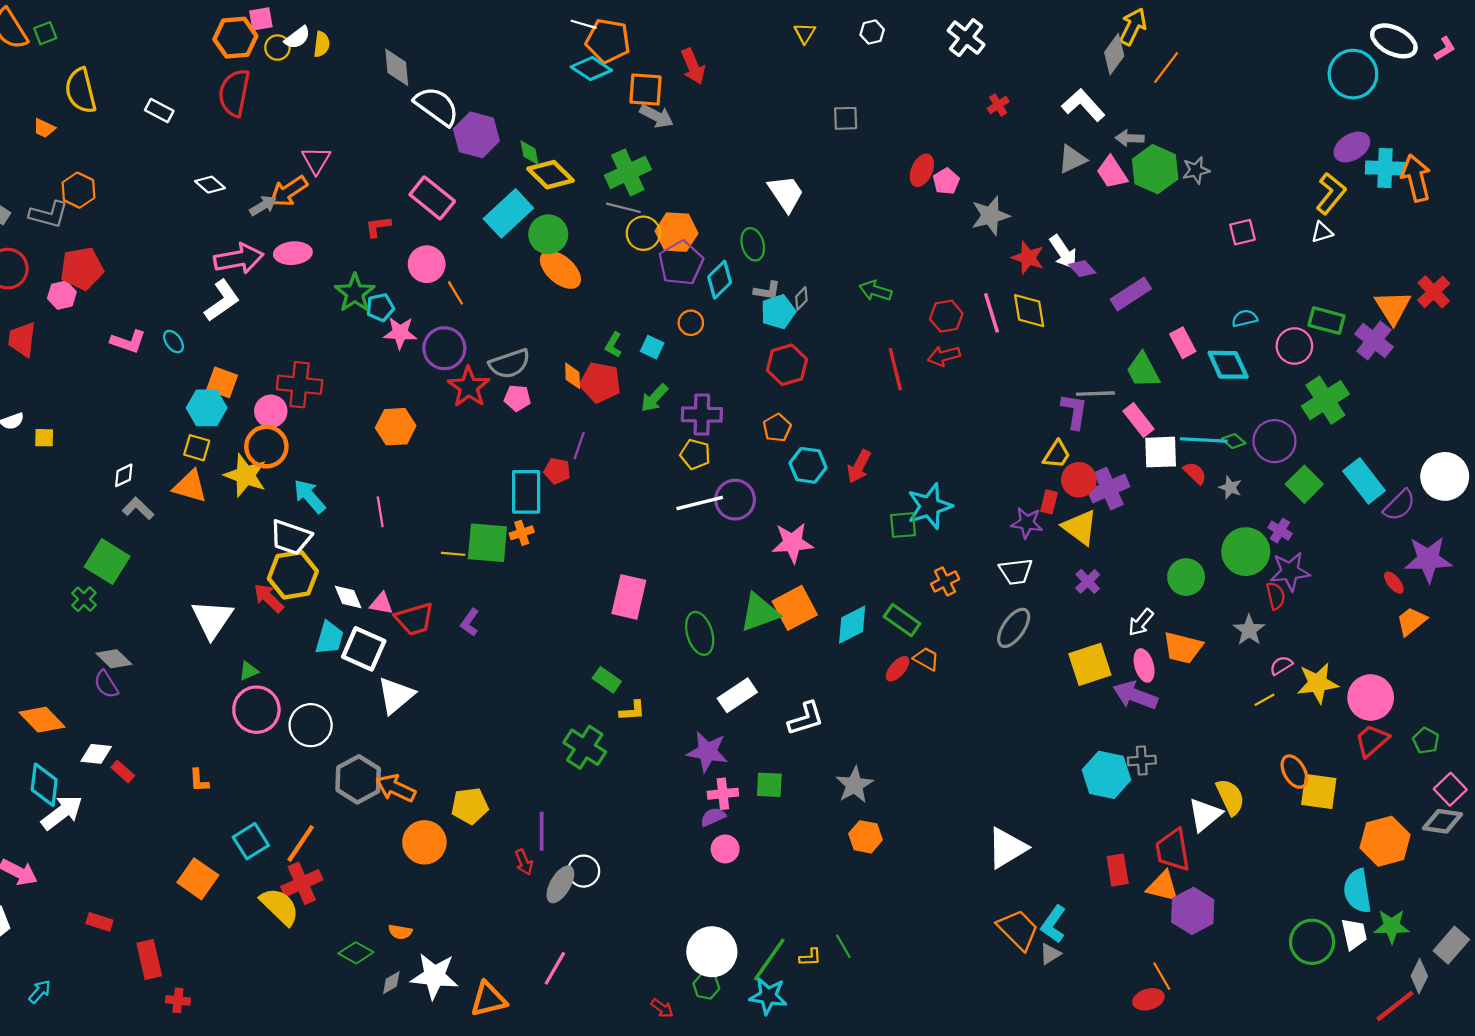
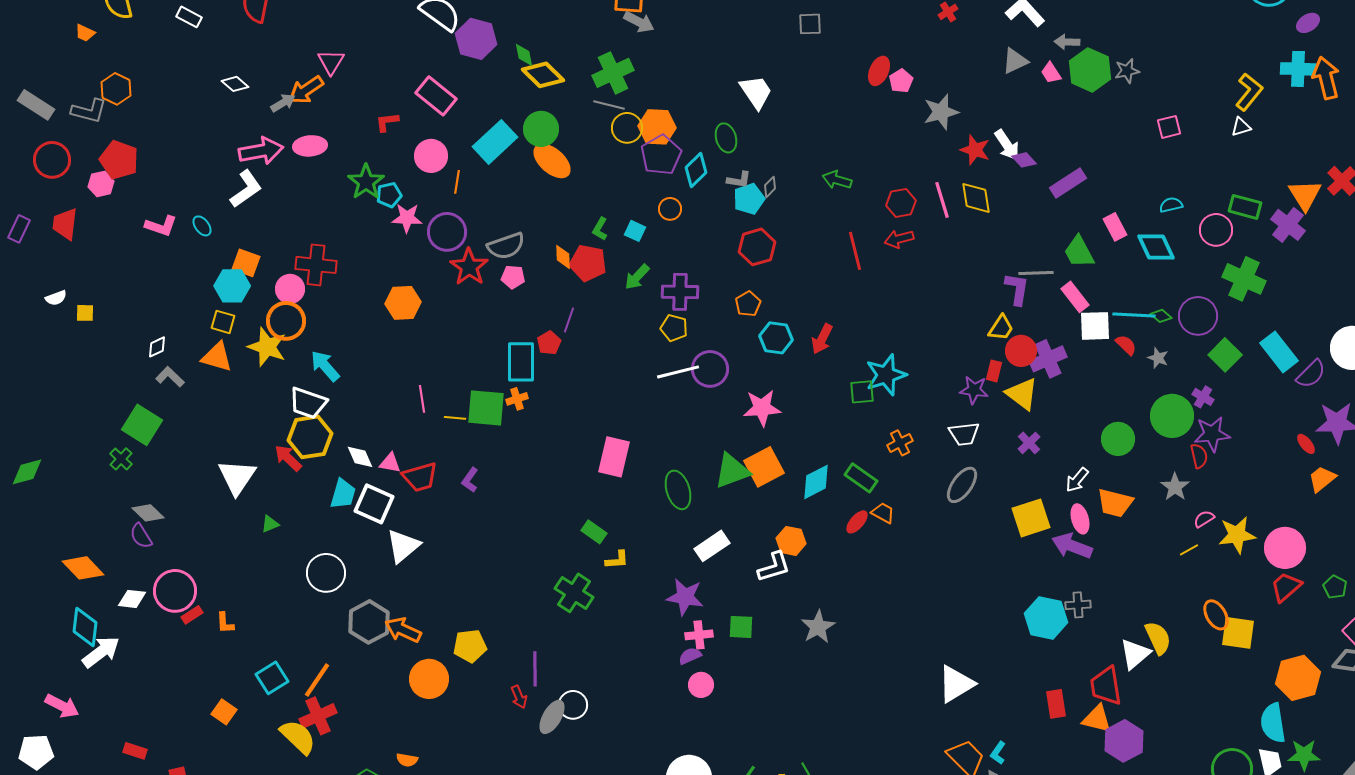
purple ellipse: (1352, 147) -> (1308, 23), moved, size x0.7
pink trapezoid: (1112, 172) -> (1051, 73), size x0.7
cyan rectangle: (508, 213) -> (495, 142), moved
red pentagon: (82, 269) -> (119, 160), turned 30
orange line: (455, 293) -> (457, 182), turned 40
green cross: (1325, 400) -> (1244, 279), turned -33
red pentagon: (557, 471) -> (549, 343), turned 30
pink line: (380, 512) -> (422, 399), moved
pink circle: (256, 710) -> (175, 591), moved
red rectangle: (123, 772) -> (192, 615), moved, turned -75
orange hexagon: (865, 837) -> (791, 541), moved
orange square: (198, 879) -> (224, 712), size x0.7
cyan L-shape: (1053, 924) -> (998, 753), size x0.7

